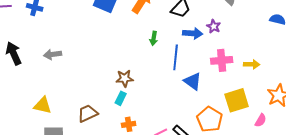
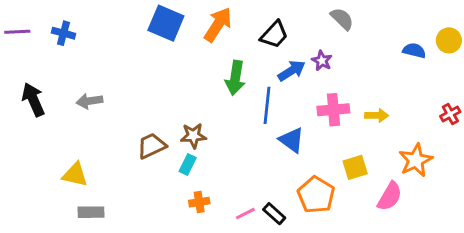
blue arrow: (193, 33) -> (292, 71), turned -36
green arrow: (154, 38) -> (235, 78), size x1.6
yellow square: (237, 100) -> (355, 167), size x0.7
brown trapezoid: (88, 113) -> (152, 146), moved
pink semicircle: (261, 120) -> (390, 196), size x1.5

